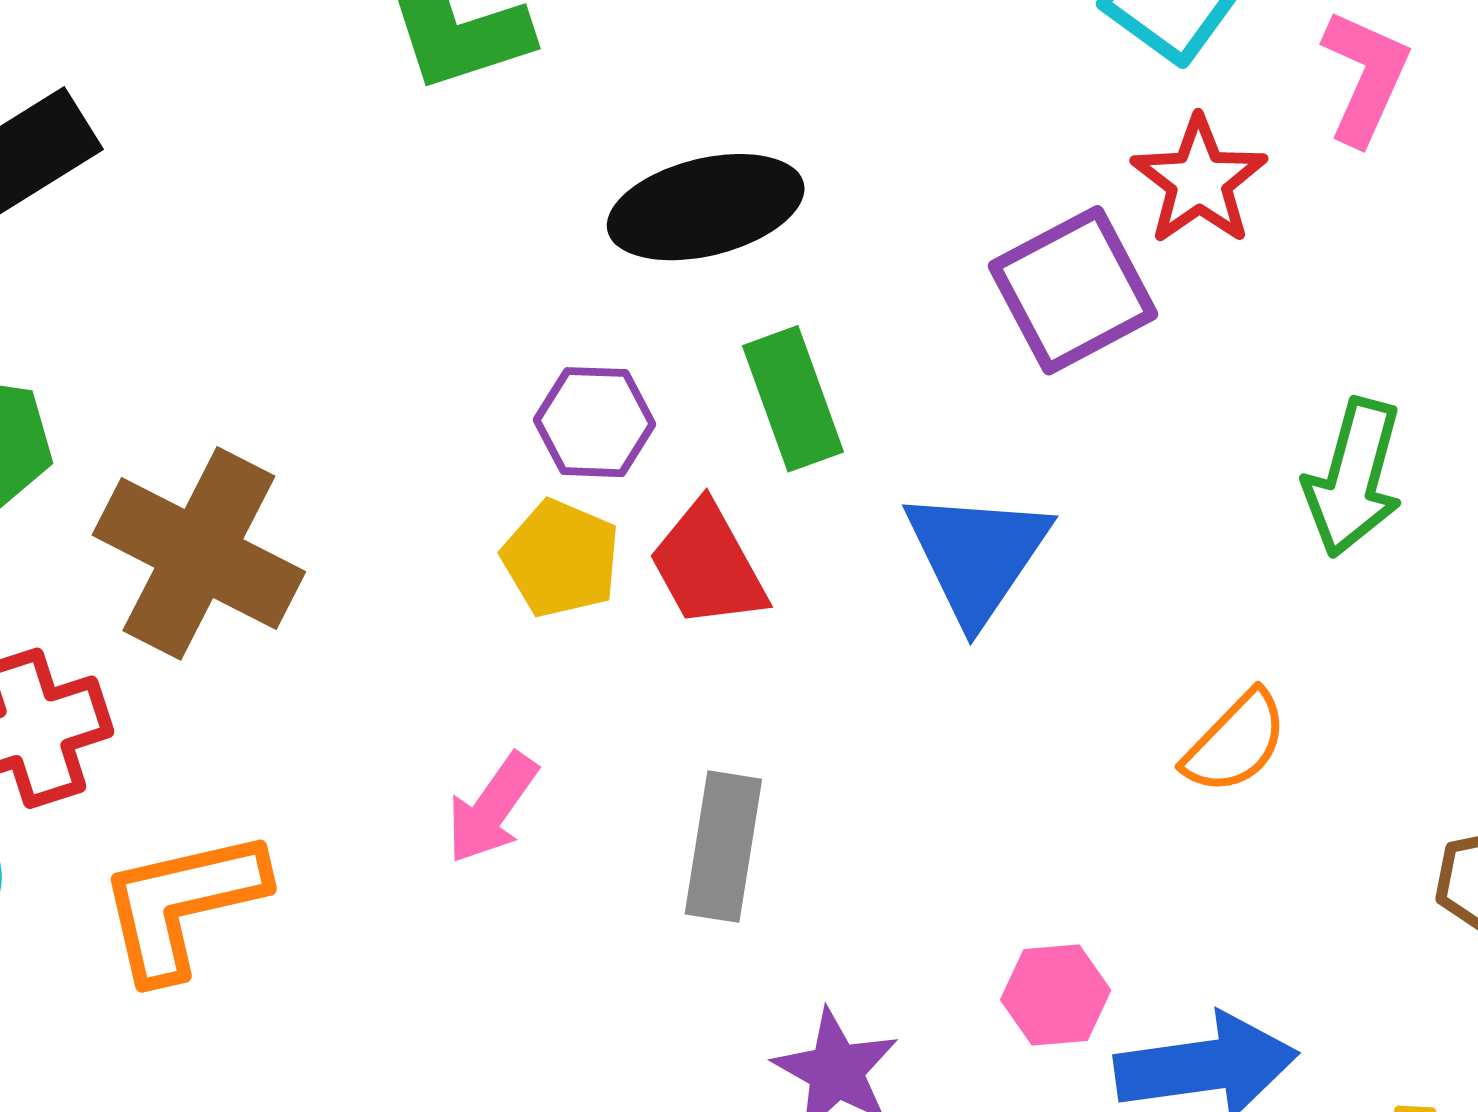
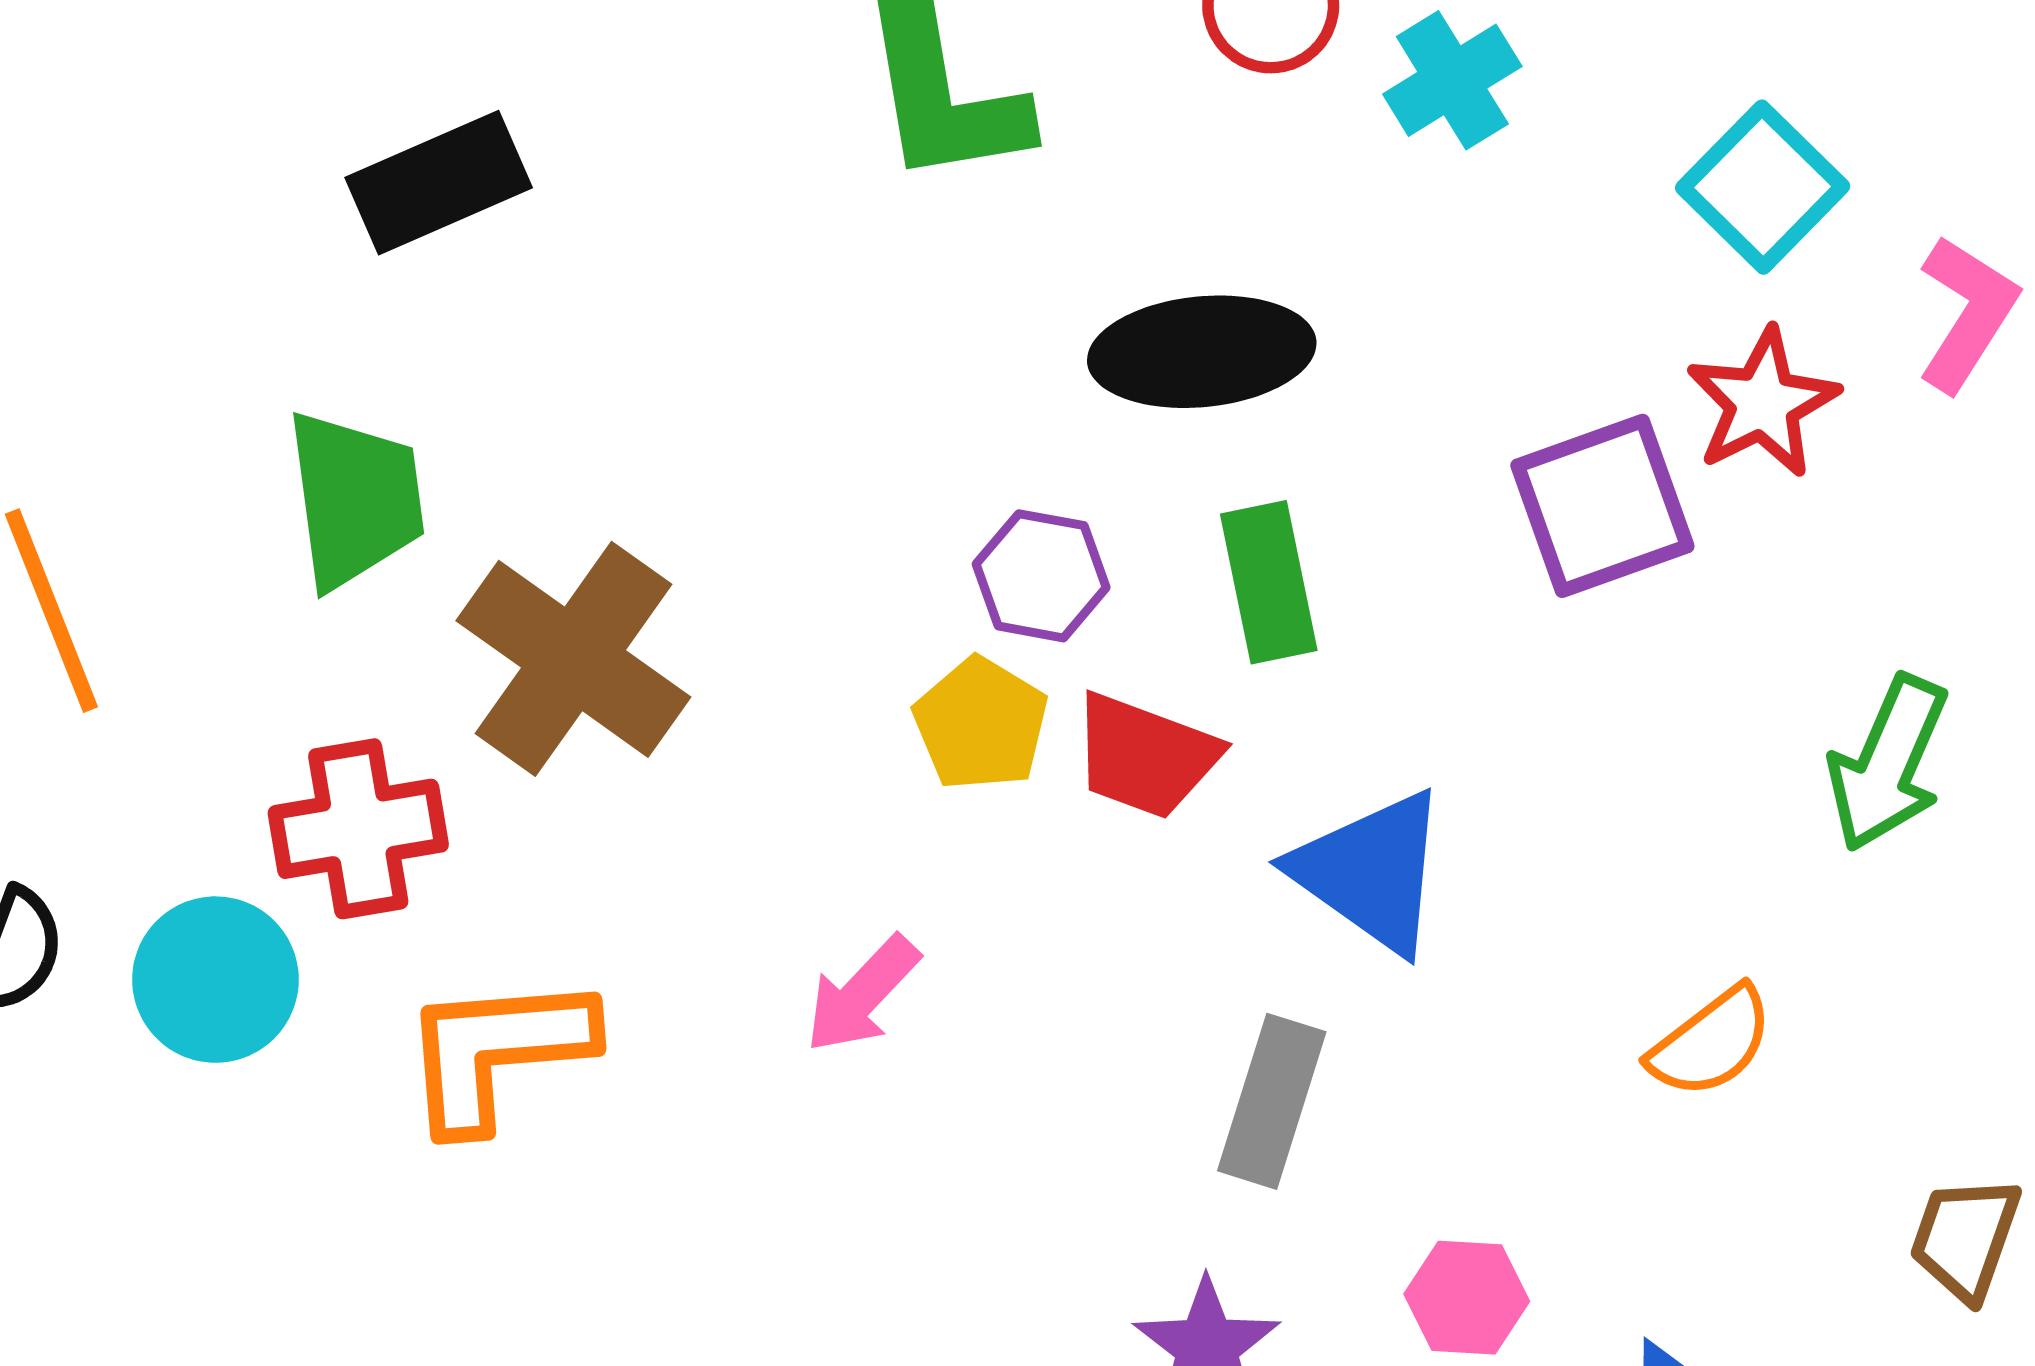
blue triangle: (977, 555) -> (1371, 872), moved, turned -37
red trapezoid: (708, 565) -> (1145, 756), turned -49
gray rectangle: (723, 847) -> (1272, 1101), moved

